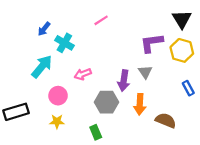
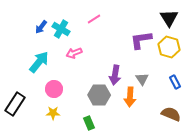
cyan cross: (64, 43) -> (61, 29), moved
gray triangle: (145, 72) -> (142, 79), moved
pink arrow: (83, 74) -> (74, 53), moved
black rectangle: (16, 112) -> (15, 104), turned -40
brown semicircle: (166, 120) -> (171, 114), moved

